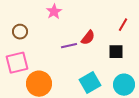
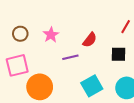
pink star: (54, 12) -> (51, 35), moved
purple line: (69, 46) -> (70, 57), moved

